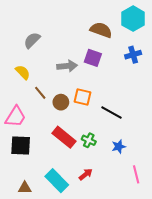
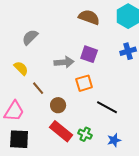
brown semicircle: (101, 30) -> (89, 17), moved
orange square: (83, 97) -> (84, 83), moved, turned -30
brown circle: (61, 102) -> (58, 105), moved

